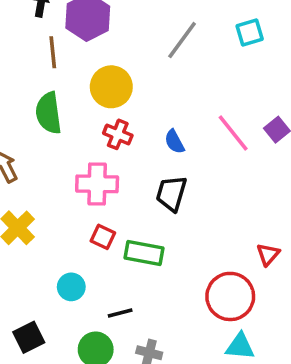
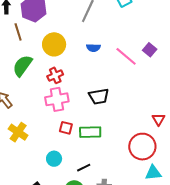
green semicircle: (49, 113) -> (22, 66), turned 55
red cross: (118, 134) -> (55, 75), moved, turned -35
blue semicircle: (174, 142) -> (93, 48), moved, turned -48
black trapezoid: (171, 194) -> (99, 96), turned -105

